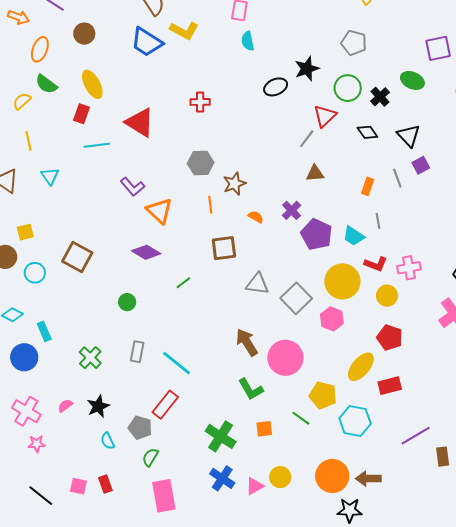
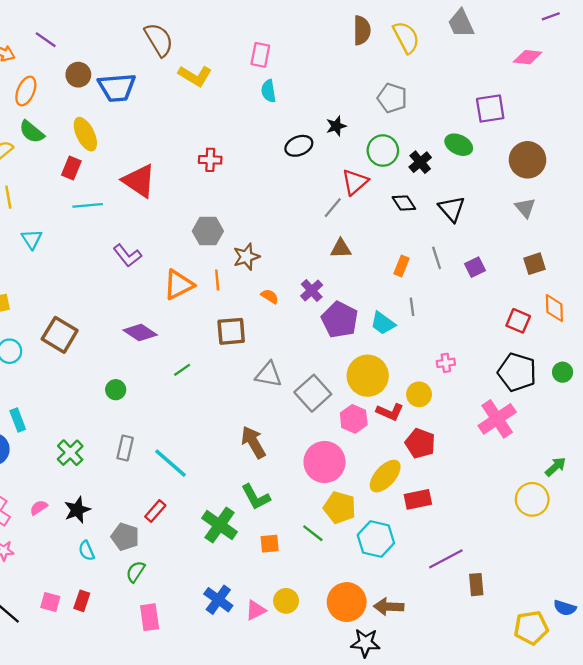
blue trapezoid: (147, 42) -> (117, 88), moved, turned -40
black star: (307, 69) -> (336, 126), size x0.7
purple square: (421, 165) -> (475, 267), moved
orange triangle: (159, 211) -> (179, 285), moved, turned 48
red L-shape: (376, 264) -> (390, 412), moved
pink cross: (409, 268) -> (446, 363), size x0.7
pink circle: (285, 358) -> (325, 462), moved
red rectangle: (165, 405) -> (155, 511), size x0.7
green cross: (221, 436) -> (220, 525), moved
red rectangle: (105, 484) -> (82, 601), turned 36
pink rectangle: (164, 496) -> (150, 617), size x0.7

